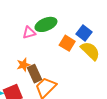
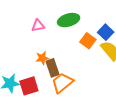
pink triangle: (29, 33) -> (38, 26), moved

